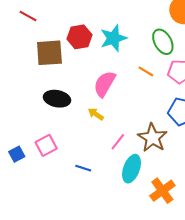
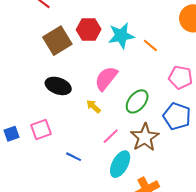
green ellipse: (163, 42) -> (137, 101), moved, turned 60
brown square: (49, 53) -> (57, 41), turned -36
orange line: (146, 71) -> (150, 45), moved

